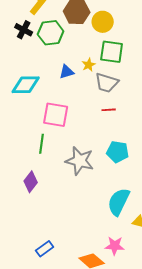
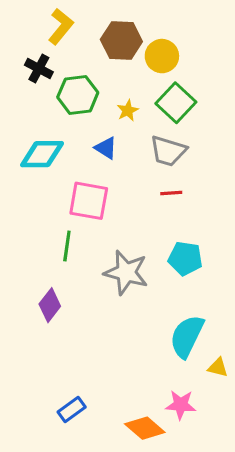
green hexagon: (51, 33) -> (78, 95), moved
green square: (112, 52) -> (176, 103), turned 35
yellow star: (89, 65) -> (128, 111), moved
blue triangle: (67, 72) -> (106, 148), moved, turned 49

